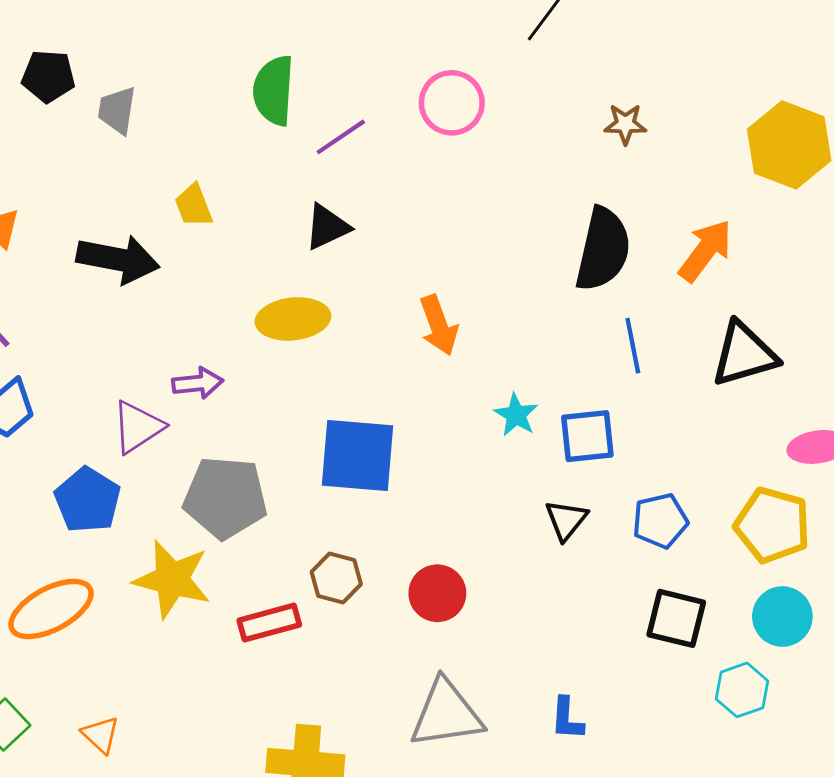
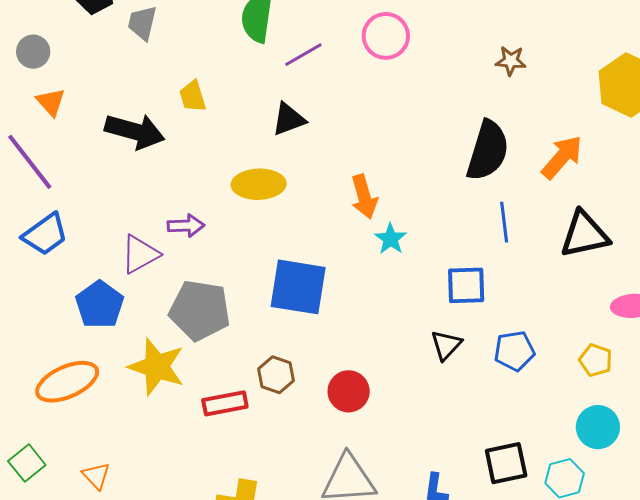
cyan star: (516, 415) -> (391, 239), moved
yellow pentagon: (772, 525) -> (596, 360), size x0.6
black square: (676, 618) -> (506, 463), moved, turned -30

